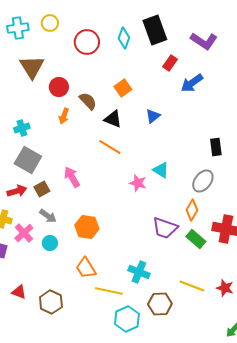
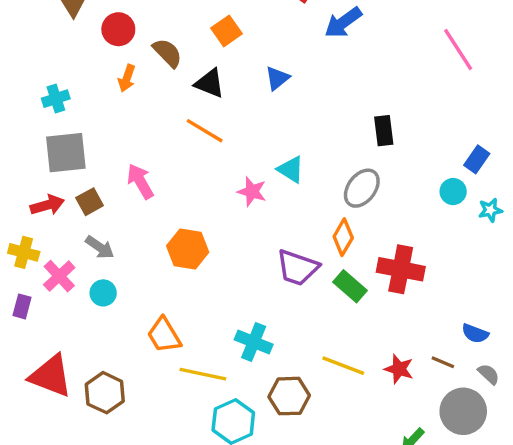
gray square: (28, 160) -> (66, 153), turned -36
orange hexagon: (87, 227) -> (188, 249), moved
red triangle: (19, 292) -> (51, 376), size x1.8

